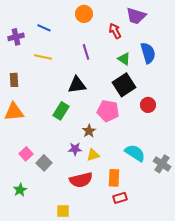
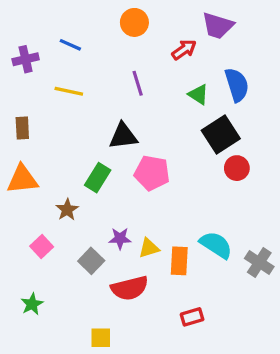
red arrow: (115, 31) -> (184, 50), turned 84
black square: (124, 85) -> (221, 134), moved
pink pentagon: (108, 111) -> (152, 173), moved
brown star: (89, 131) -> (67, 210), moved
gray square: (44, 163) -> (91, 261), moved
orange rectangle: (114, 178) -> (179, 261), moved

